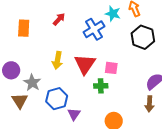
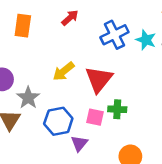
cyan star: (113, 14) -> (146, 40), moved
yellow arrow: (57, 60) -> (63, 71), turned 36
pink square: (111, 68) -> (95, 117), moved

